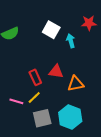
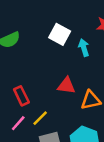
red rectangle: (35, 77) -> (21, 96), moved
pink line: (16, 101) -> (18, 123), turned -64

